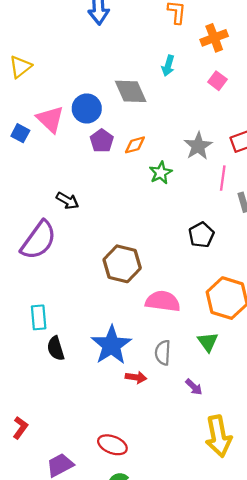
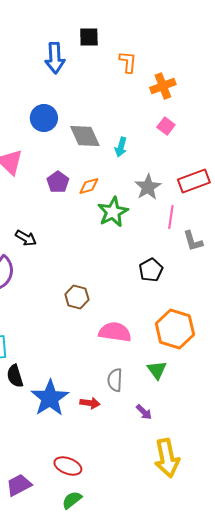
cyan arrow: (168, 66) -> (121, 147), moved
blue circle: (87, 109) -> (44, 118), moved
green star: (161, 173) -> (113, 212), size x1.4
brown hexagon: (122, 264) -> (77, 297), size x0.7
blue star: (111, 345) -> (50, 398), moved

